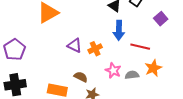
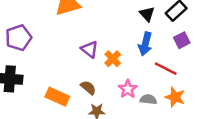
purple square: (161, 19) -> (182, 40), moved
orange cross: (95, 49) -> (113, 59), turned -32
orange star: (153, 68) -> (175, 97), turned 30

